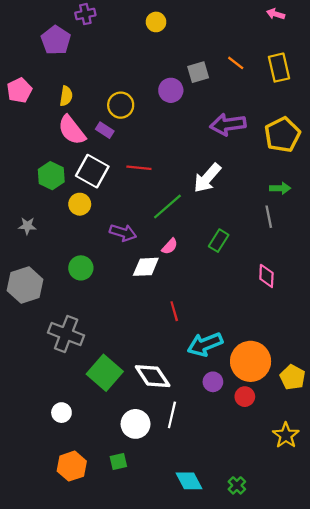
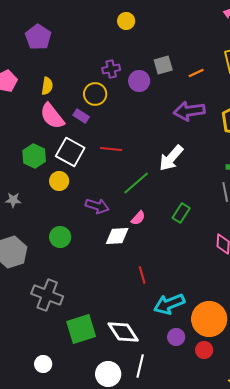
purple cross: (85, 14) -> (111, 69), moved
orange line: (236, 63) -> (196, 73), moved, turned -63
green square: (105, 373) -> (81, 329), turned 32

